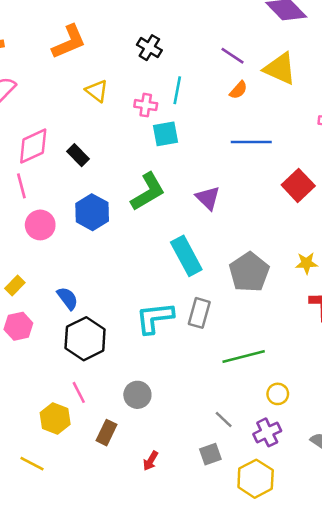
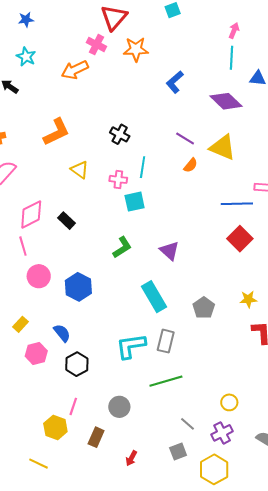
blue line: (251, 142) -> (237, 204), moved
green L-shape: (148, 192) -> (122, 247), size x0.7
blue hexagon: (92, 212) -> (78, 287), moved
gray pentagon: (249, 272) -> (204, 308), size x0.7
pink hexagon: (18, 326) -> (36, 354), moved
black hexagon: (85, 339) -> (77, 364), size x0.7
green line: (244, 356) -> (166, 381), moved
pink line: (79, 392) -> (73, 406), turned 48

